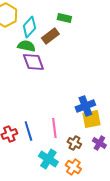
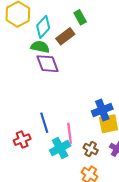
green rectangle: (64, 18) -> (80, 17), turned 48
blue line: (28, 131) -> (44, 123), moved
cyan cross: (48, 159) -> (60, 148), moved, turned 30

